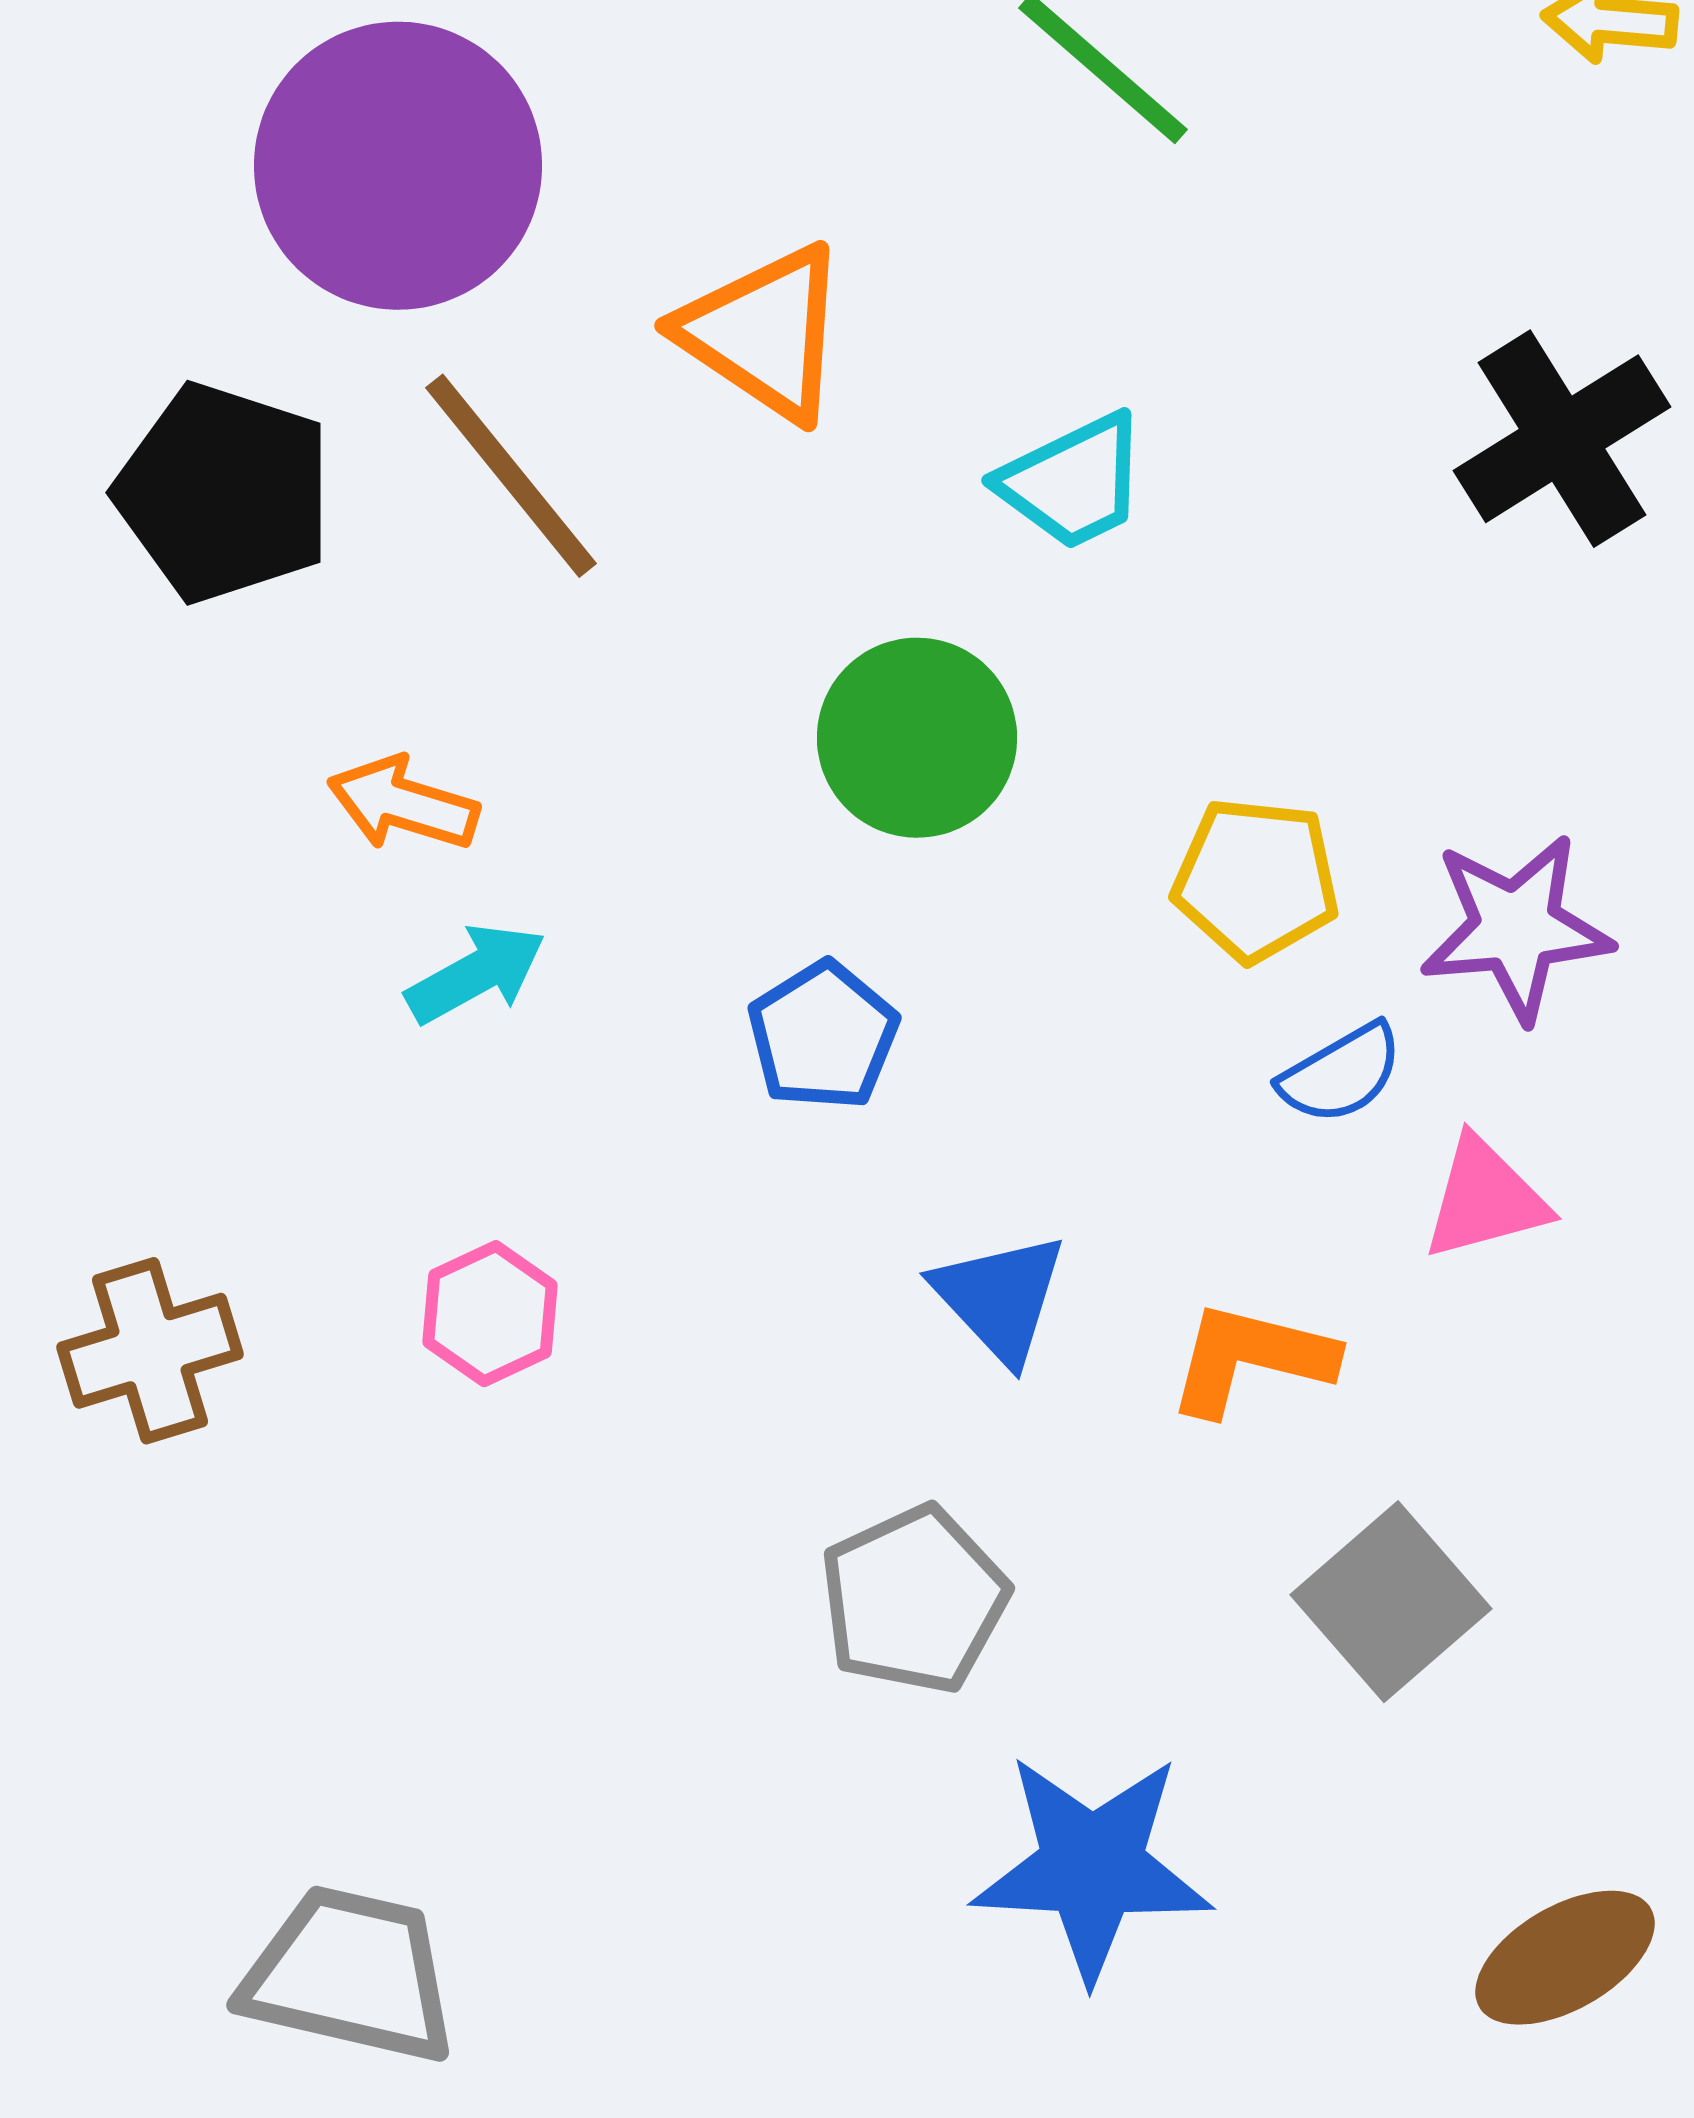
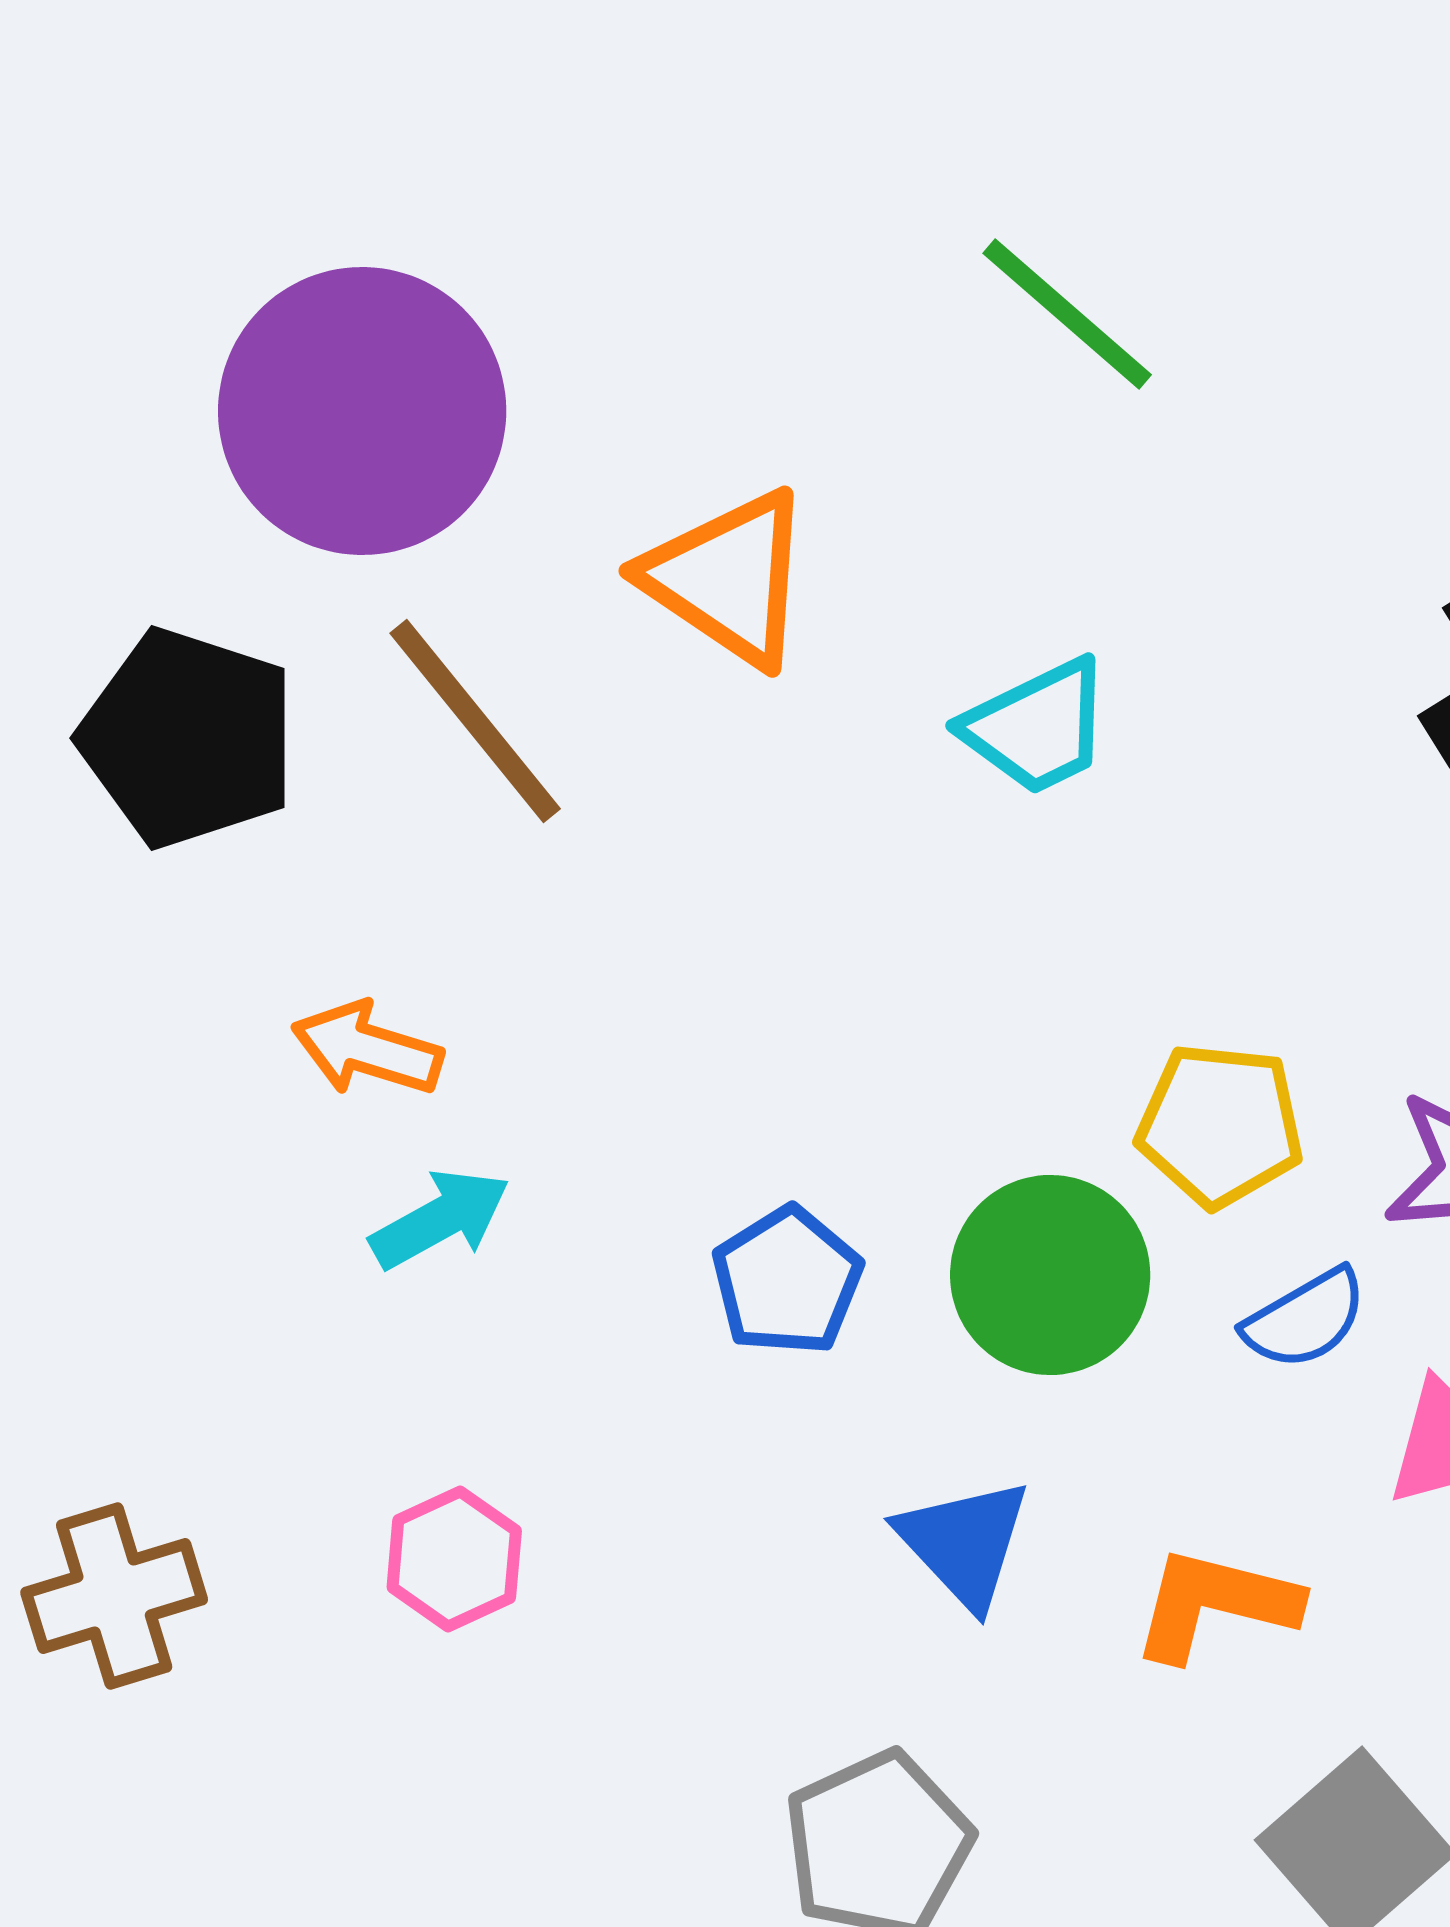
green circle: (917, 738) -> (1050, 1275), moved

